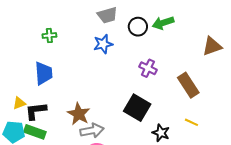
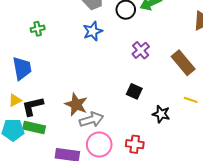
purple cross: (148, 68) -> (141, 50), turned 30
blue trapezoid: (44, 73) -> (22, 68), moved
black square: (137, 108) -> (134, 91), size x0.6

